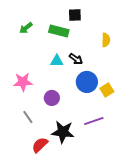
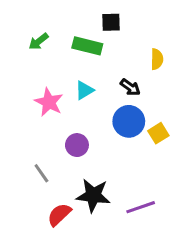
black arrow: (76, 59) -> (130, 87), moved
cyan triangle: (57, 61) -> (84, 90), turned -32
pink star: (23, 82) -> (49, 102), moved, turned 30
purple line: (94, 121) -> (141, 207), moved

